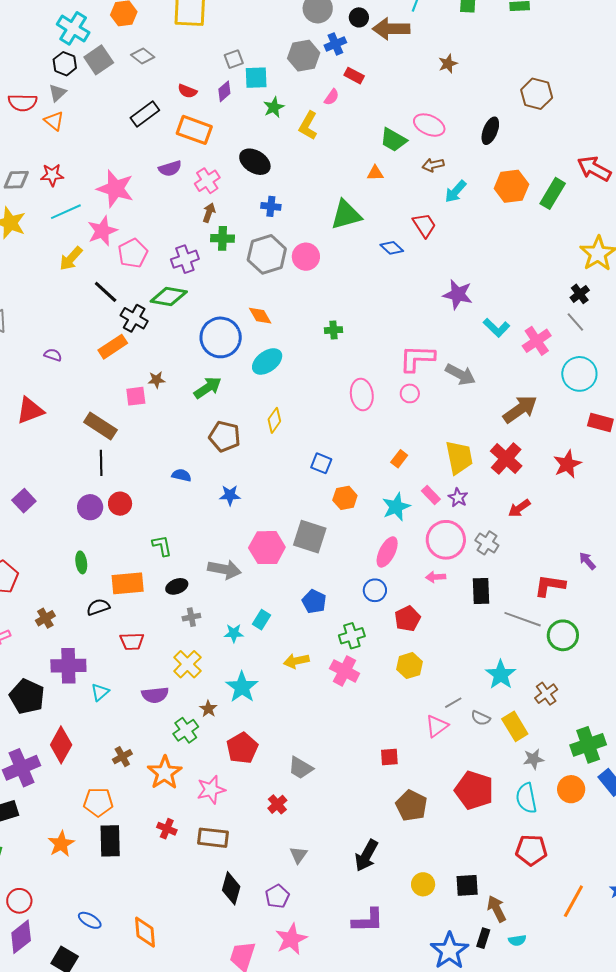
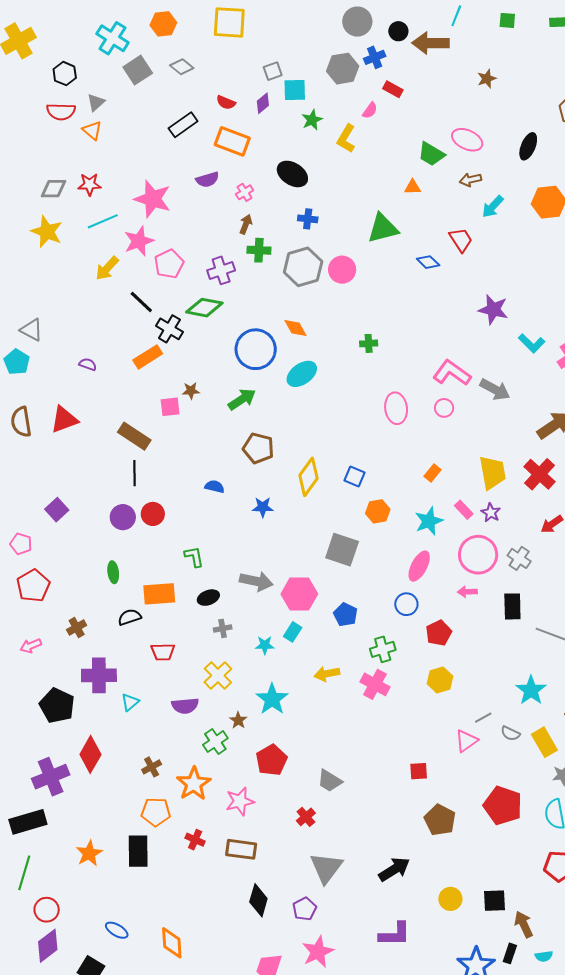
black hexagon: (65, 64) -> (65, 74), moved
pink cross: (207, 181) -> (245, 192), size x0.7
pink L-shape: (417, 358) -> (452, 373), turned 33
yellow diamond: (274, 420) -> (309, 477), moved, size x1.5
pink hexagon: (267, 548) -> (299, 594), moved
orange pentagon: (98, 802) -> (156, 812), moved
gray triangle: (298, 855) -> (326, 868), size x1.8
black arrow: (366, 855) -> (394, 869), turned -152

